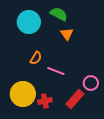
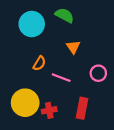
orange triangle: (67, 34) -> (73, 47), moved
pink circle: (91, 83) -> (98, 73), moved
red rectangle: (75, 99) -> (82, 108), turned -30

